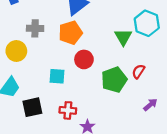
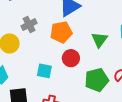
gray cross: (35, 28) -> (29, 25), turned -35
green triangle: (123, 37) -> (99, 40), moved

